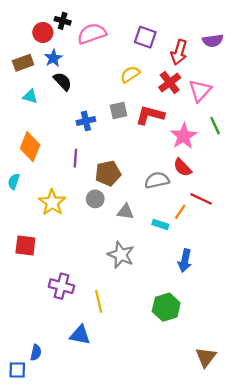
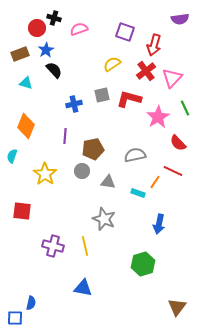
pink semicircle: (92, 34) -> (79, 29), size x0.7
purple semicircle: (213, 41) -> (180, 19), moved
red semicircle: (183, 167) -> (178, 143), moved
yellow line: (99, 301) -> (85, 246), moved
blue triangle: (80, 335) -> (83, 288), moved

